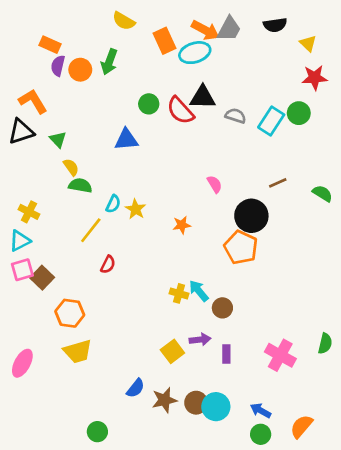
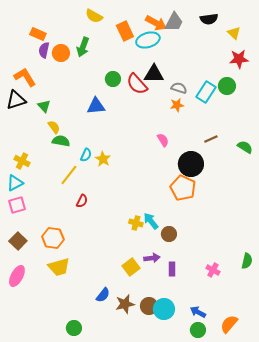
orange star: (182, 225) -> (177, 105), moved
brown square: (42, 278) -> (18, 241), moved
pink cross: (280, 355) -> (213, 270), size x0.6

